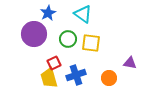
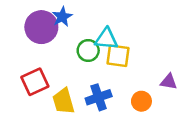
cyan triangle: (83, 14) -> (106, 39), moved, turned -30
purple circle: (34, 34) -> (41, 27), moved
red square: (54, 63) -> (35, 82), moved, size x1.5

